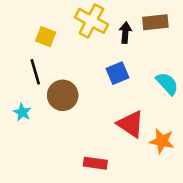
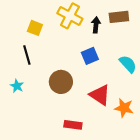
brown circle: (63, 95) -> (61, 82), moved

